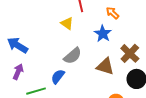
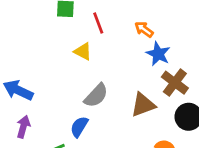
blue star: (103, 34) -> (158, 54), moved
brown triangle: (105, 66) -> (143, 105), turned -30

